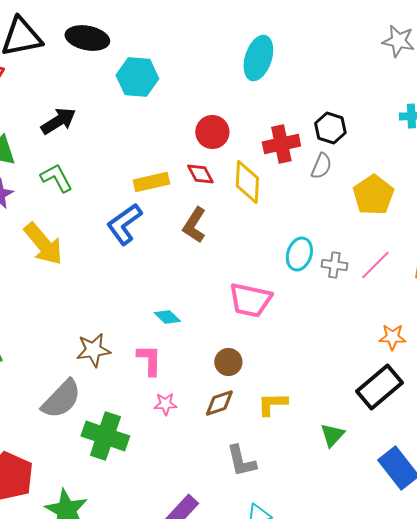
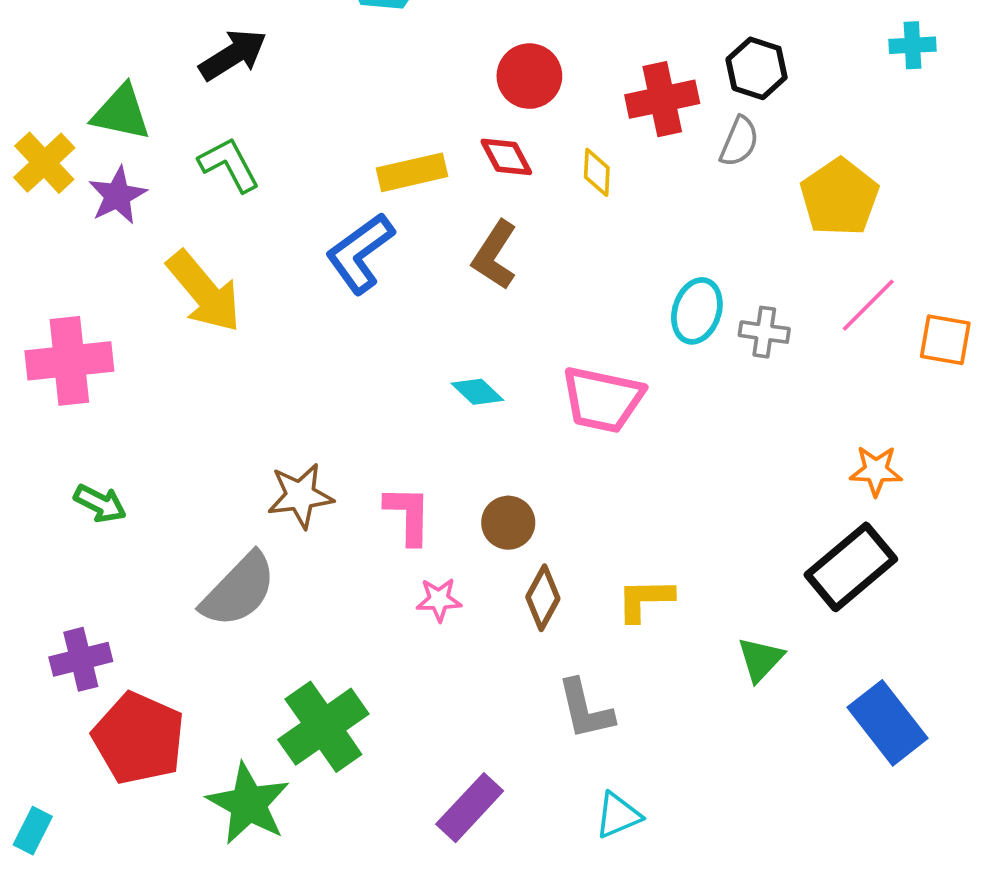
yellow diamond: (247, 182) -> (597, 172), size x0.6
pink line: (375, 265) -> (868, 305), moved
cyan diamond: (167, 317) -> (477, 392), moved
brown circle: (228, 362) -> (508, 523), moved
brown diamond: (219, 403) -> (543, 598), turned -44
green cross: (105, 436) -> (323, 727), moved, turned 36

